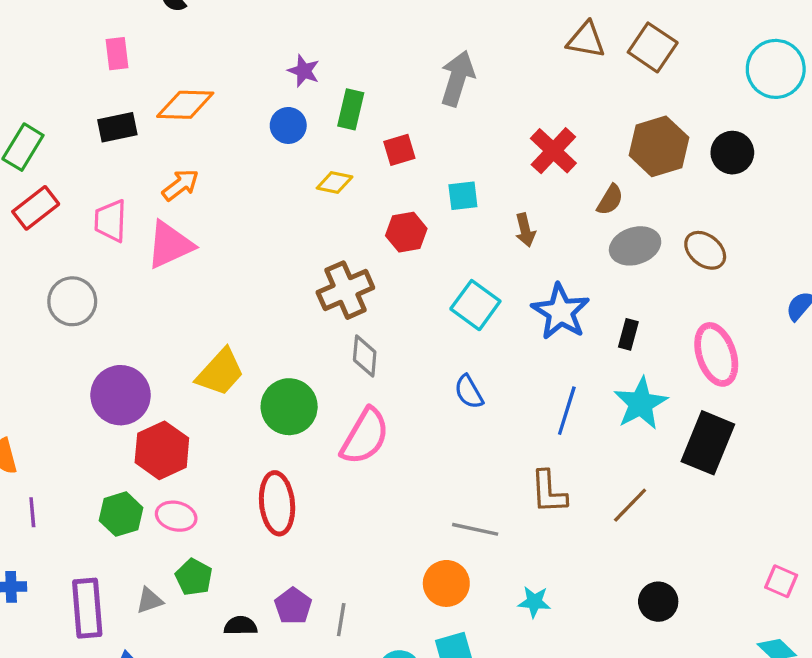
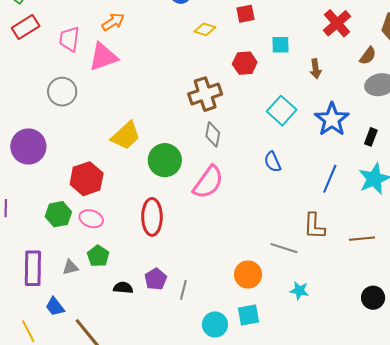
gray circle: (72, 301) -> (62, 92), moved
purple circle: (121, 395) -> (28, 147), moved
brown line: (630, 505) -> (362, 239), turned 35
gray line: (475, 529) -> (284, 248), moved

